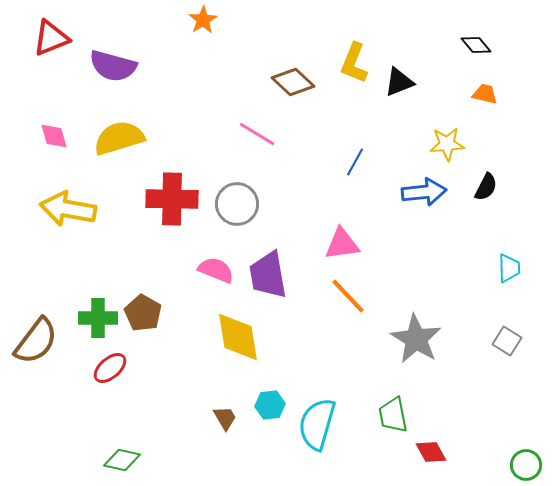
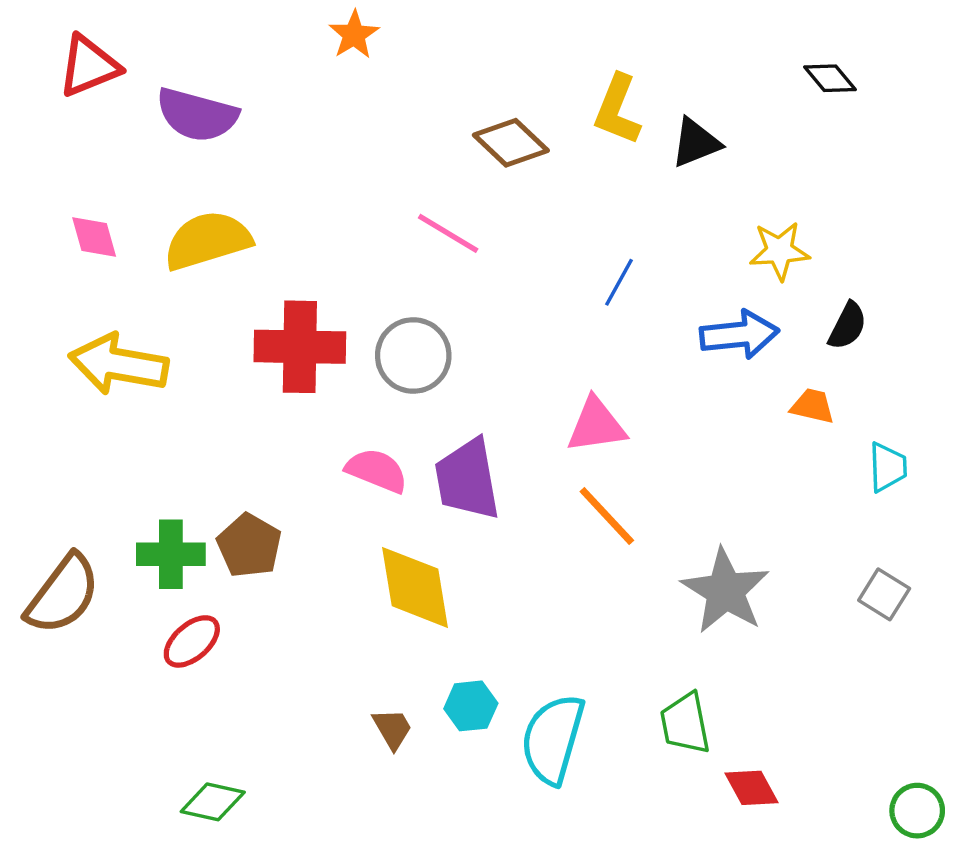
orange trapezoid: (485, 94) -> (813, 406), moved

